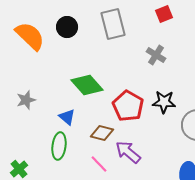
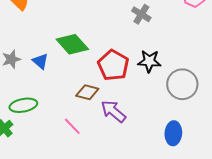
blue triangle: (67, 117) -> (40, 61), moved
green ellipse: (59, 146) -> (23, 105), moved, turned 72
pink line: (99, 164) -> (72, 126), moved

